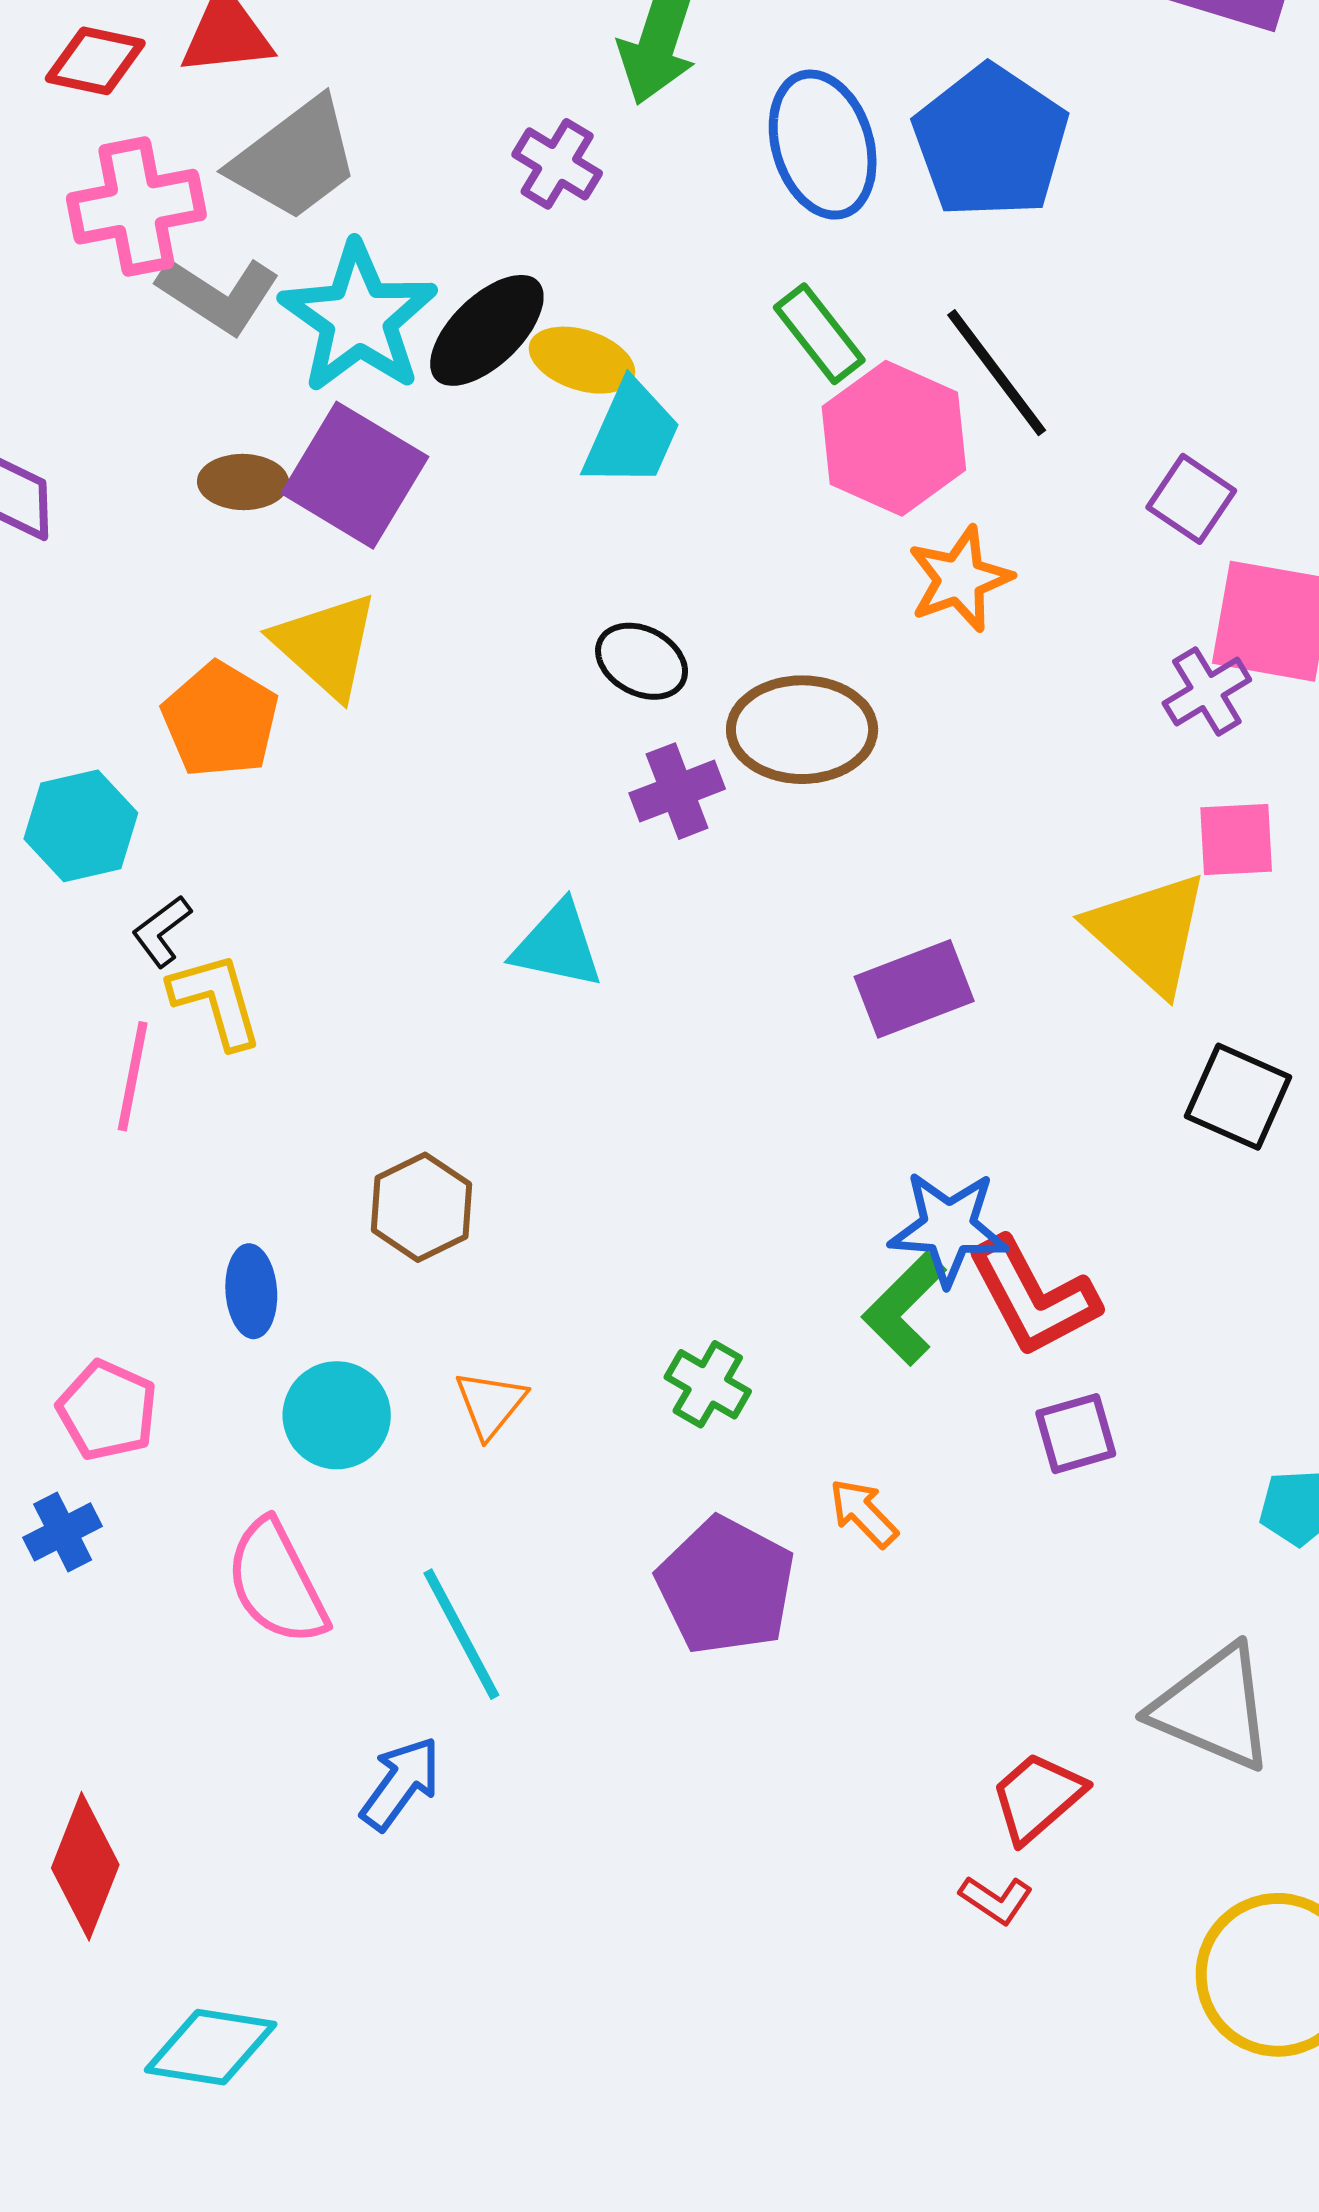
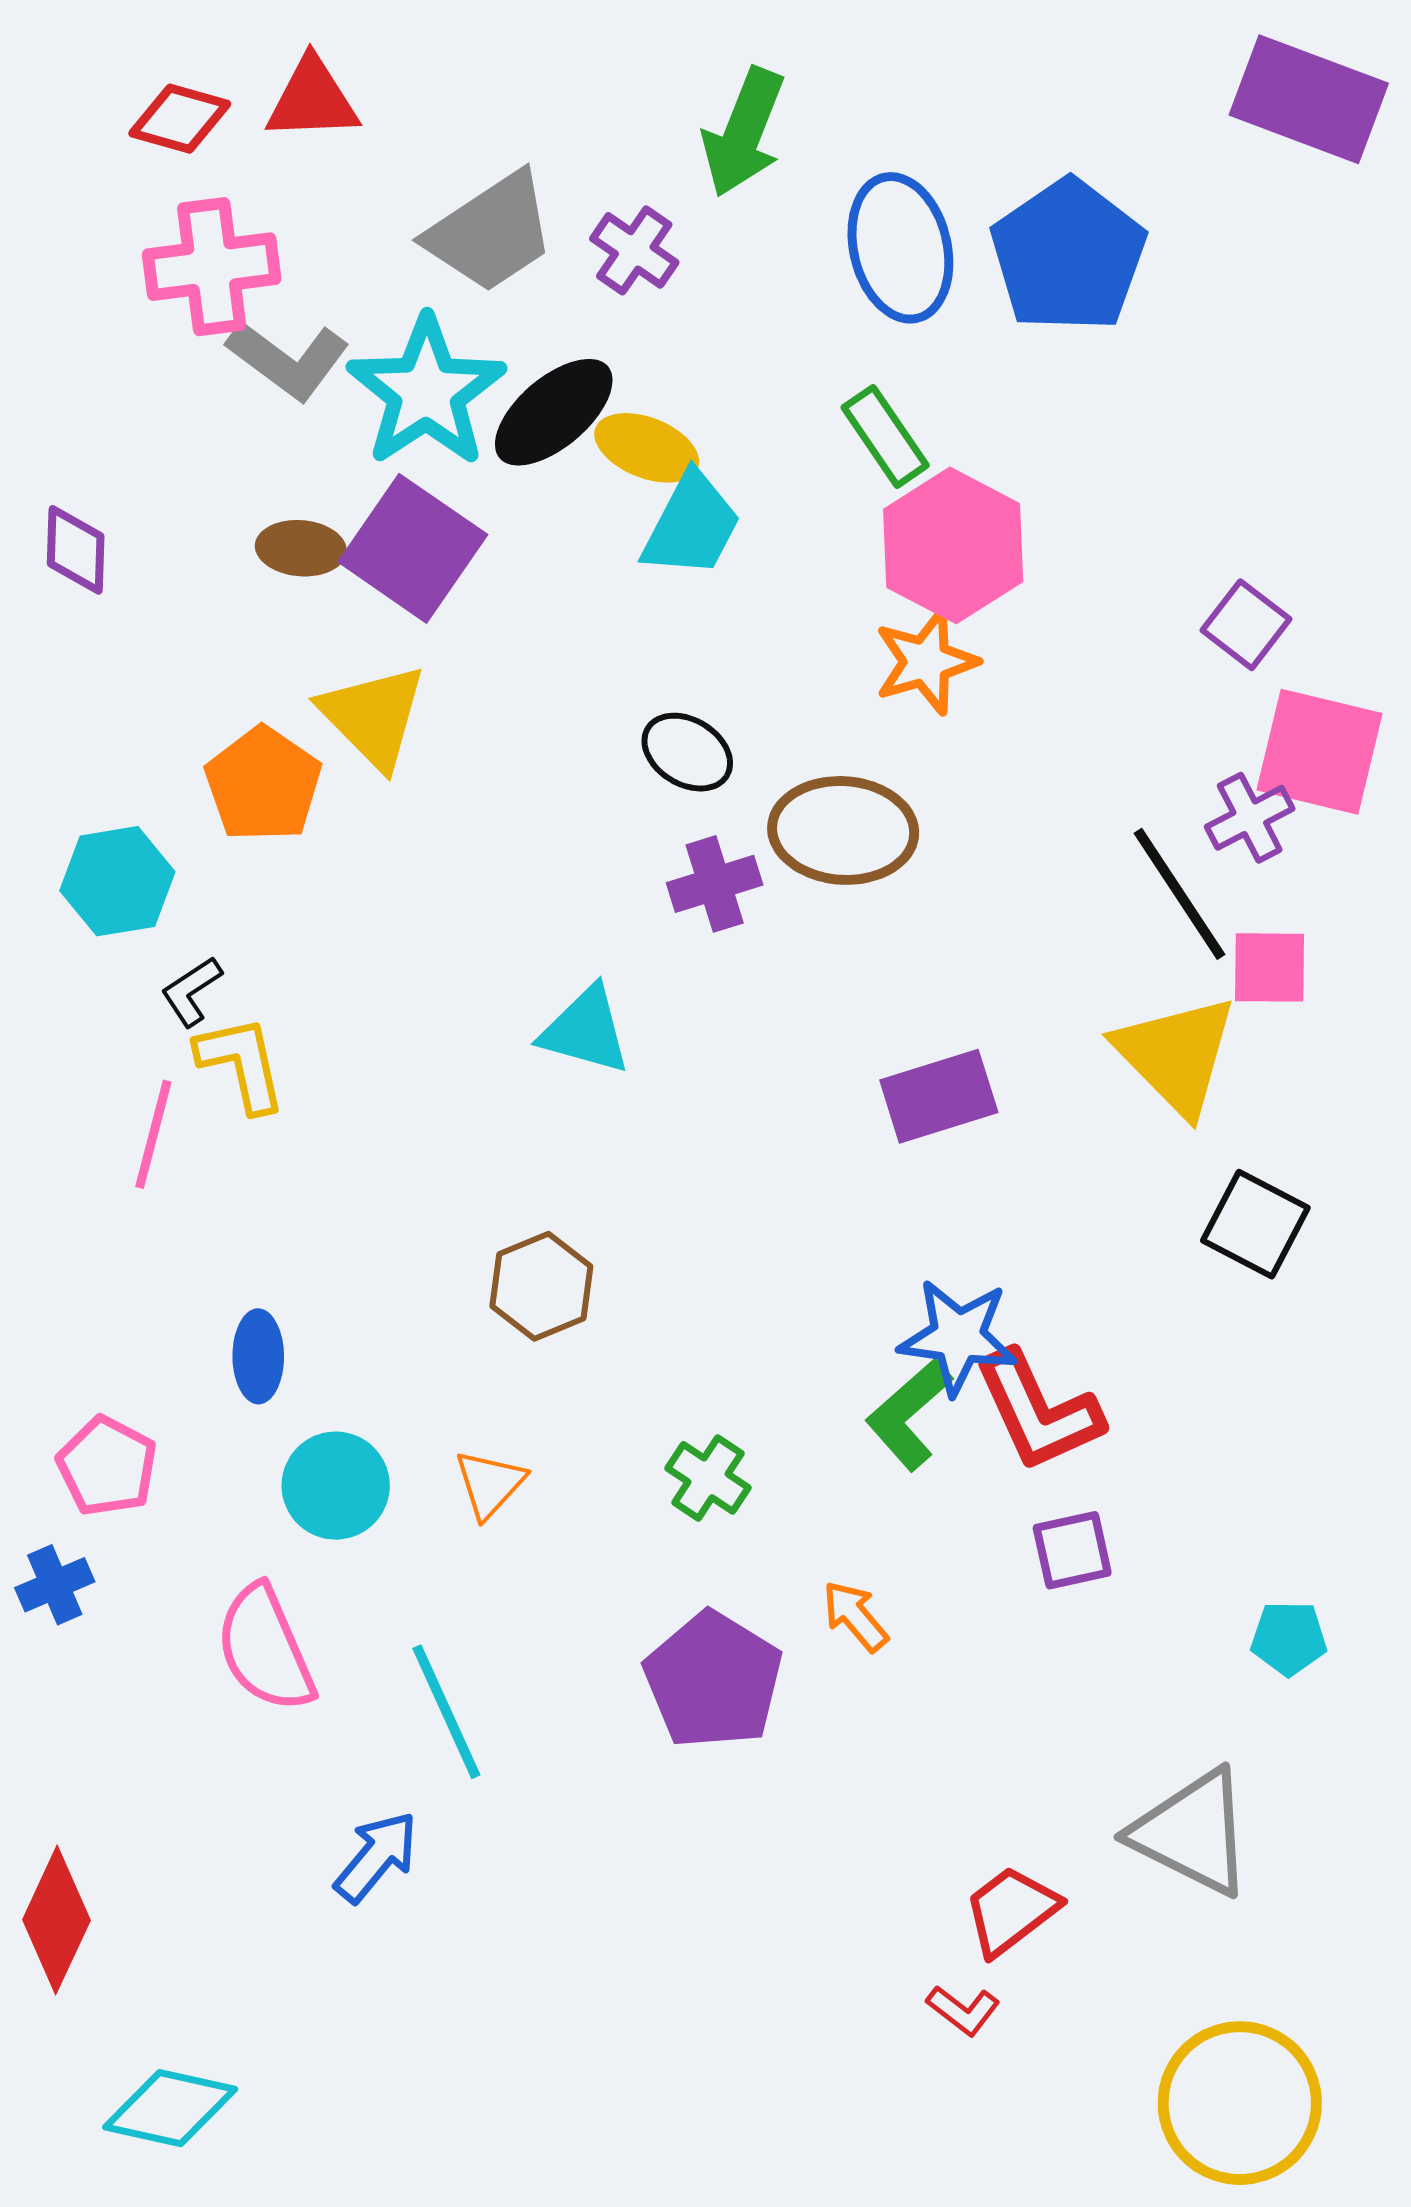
gray trapezoid: (295, 159) -> (491, 232), moved
black line: (997, 373) -> (1179, 894), moved
orange star: (960, 579) -> (926, 662), moved
brown hexagon: (421, 1207) -> (541, 1286), moved

